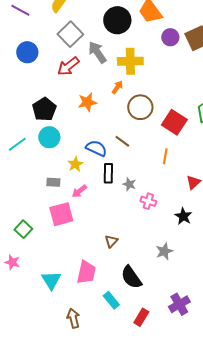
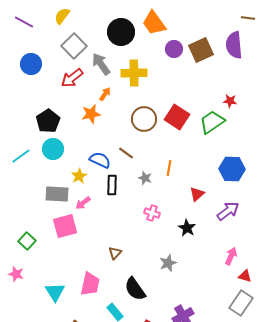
orange arrow: (117, 87) -> (105, 94), moved
red square: (174, 122) -> (177, 117), moved
gray rectangle: (53, 182) -> (57, 194), size x1.6
gray star: (129, 184) -> (145, 178), moved

